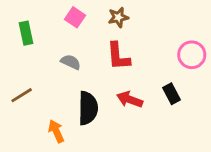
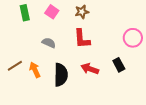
green rectangle: (26, 33) -> (25, 13), moved
orange arrow: (56, 131) -> (35, 70), moved

